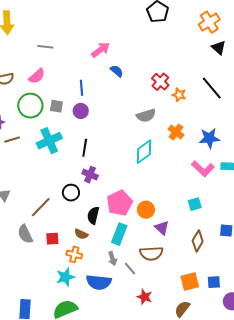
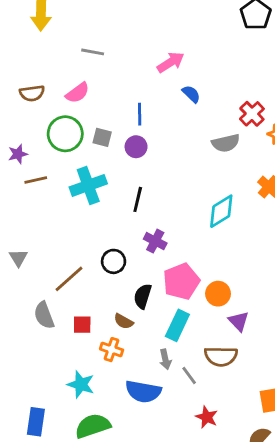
gray semicircle: (146, 116) -> (226, 143), moved
purple cross: (90, 175) -> (155, 241), moved
cyan star: (65, 277) -> (81, 384), moved, turned 30

